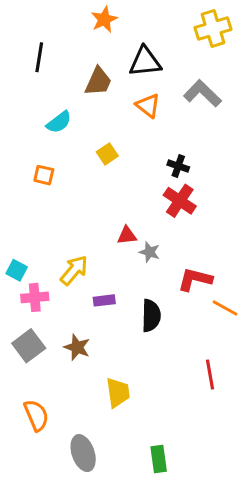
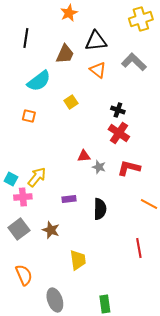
cyan semicircle: (59, 122) -> (39, 81), size x1.4
yellow arrow: (74, 270) -> (37, 177), moved
red L-shape: (195, 279) -> (129, 168), moved

